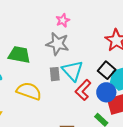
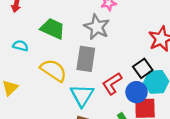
cyan triangle: (73, 71) -> (82, 95), moved
gray rectangle: (55, 74) -> (86, 59), size x1.6

